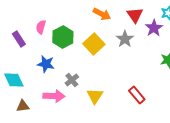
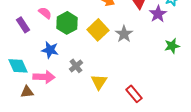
pink semicircle: (41, 27) -> (45, 13), turned 112
gray star: (125, 39) -> (124, 34), moved
red rectangle: (137, 95) -> (134, 94), moved
pink arrow: (54, 96) -> (44, 77), moved

